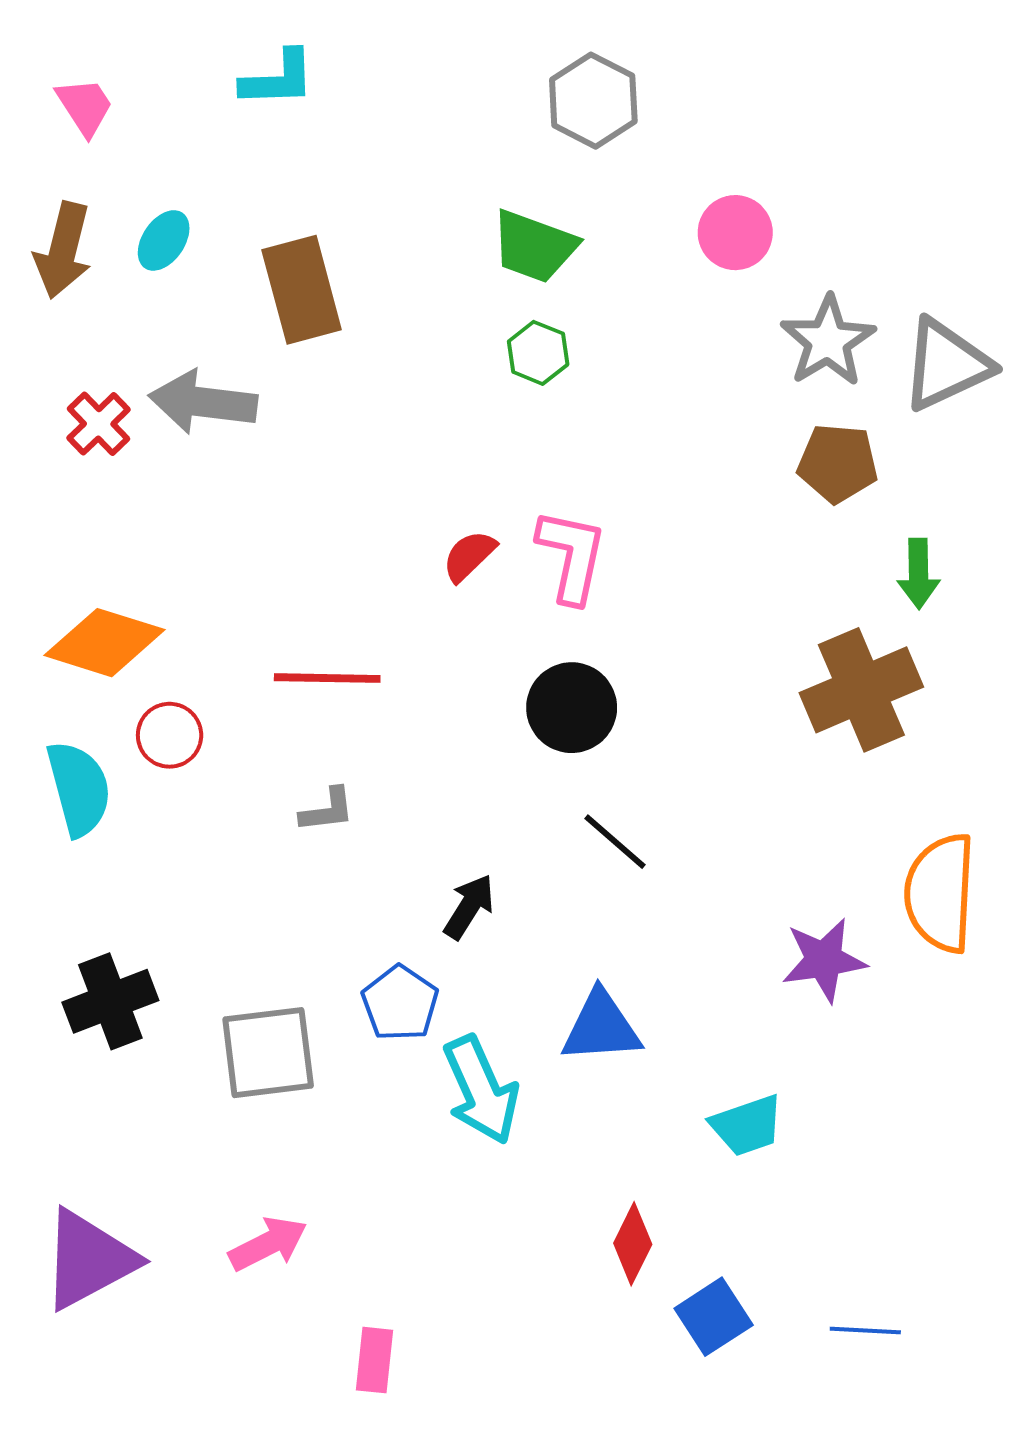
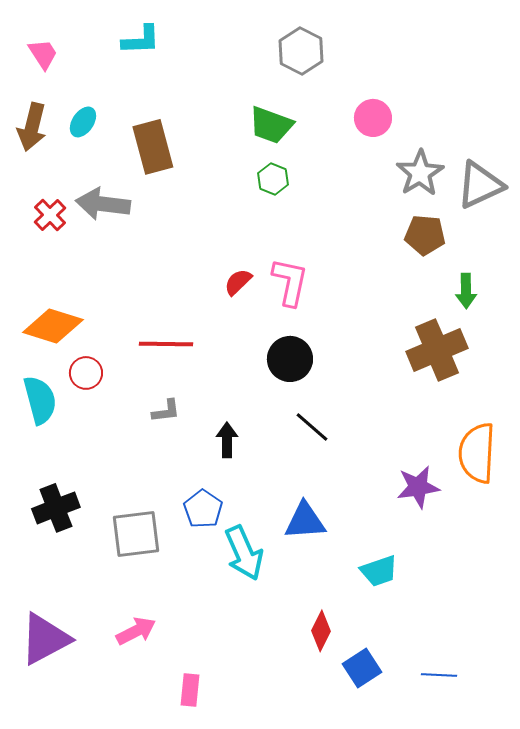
black arrow: (469, 907) -> (227, 440), moved, turned -32

